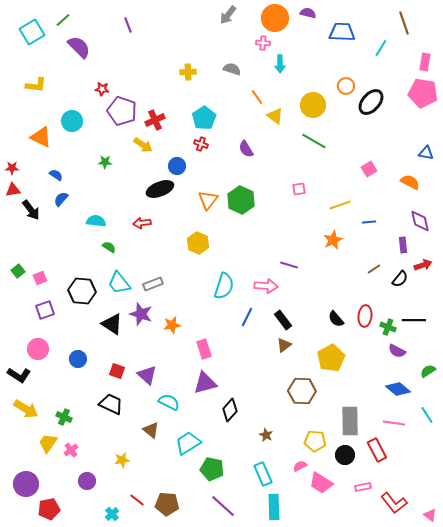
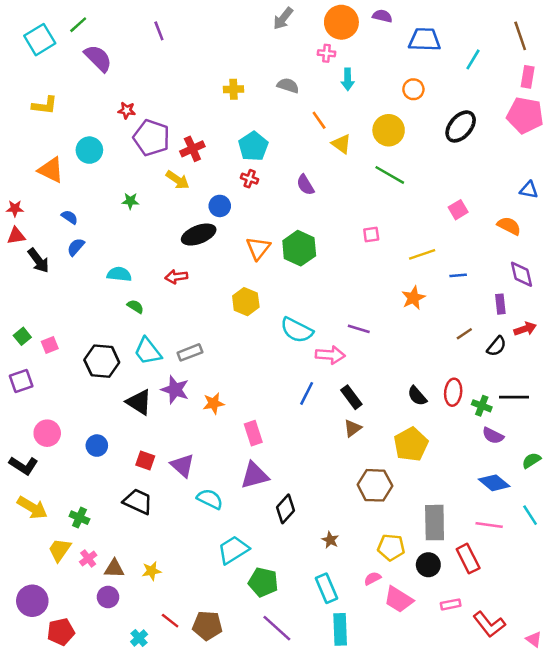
brown line: (404, 23) -> (520, 36), moved
orange circle: (346, 86) -> (413, 89), moved
cyan semicircle: (224, 286) -> (297, 330), moved, turned 100
purple square: (45, 310) -> (21, 381), moved
brown triangle: (151, 430) -> (114, 568), moved, turned -36

